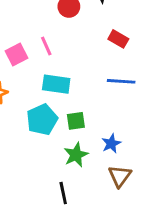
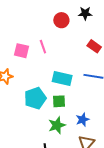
pink square: (17, 54) -> (21, 51), turned 35
cyan rectangle: (56, 84) -> (62, 79), moved

